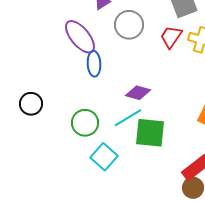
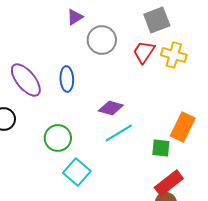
purple ellipse: (80, 37) -> (26, 80), moved
cyan line: (128, 118) -> (119, 133), moved
green square: (150, 133) -> (161, 148), moved, size x0.6

